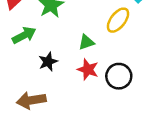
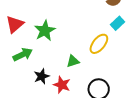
red star: (88, 69) -> (62, 85), moved

